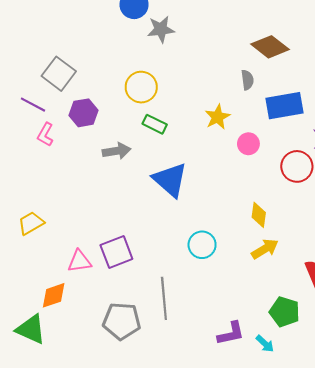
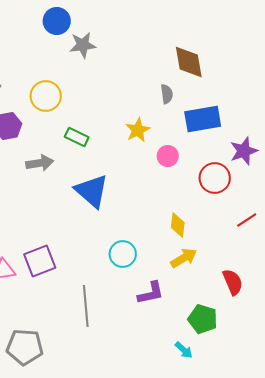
brown diamond: (270, 47) -> (189, 62), turned 42
yellow circle: (141, 87) -> (46, 96), moved
gray pentagon: (122, 321) -> (25, 347), moved
purple L-shape: (231, 333) -> (151, 293), moved

